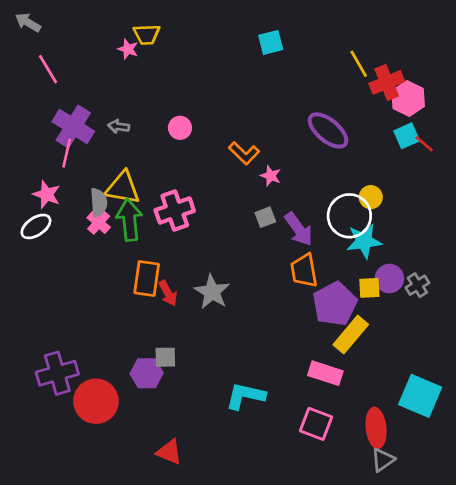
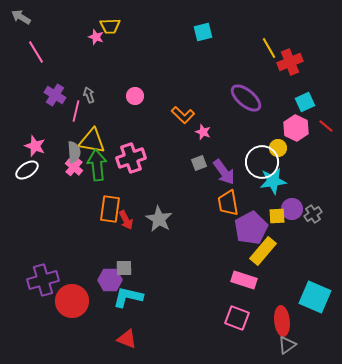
pink hexagon: (408, 98) -> (296, 128), moved
purple cross: (73, 126) -> (55, 95), size x0.7
gray arrow: (119, 126) -> (89, 95), turned 63
red line: (424, 144) -> (326, 126), moved
pink line: (67, 153) -> (76, 111), moved
cyan L-shape: (245, 396) -> (128, 297), moved

